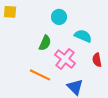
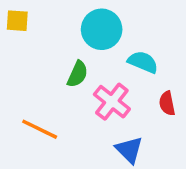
cyan circle: (59, 17) -> (102, 29), size x1.5
orange line: (40, 75) -> (40, 129), moved

